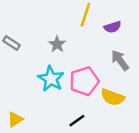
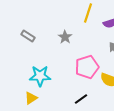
cyan star: (51, 79) -> (40, 76), moved, turned -30

